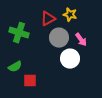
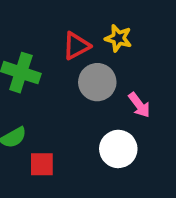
pink arrow: (81, 40) -> (139, 105), moved
white circle: (70, 59) -> (118, 149), moved

